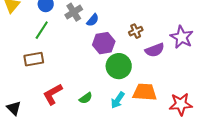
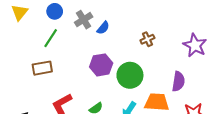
purple hexagon: (104, 43) -> (101, 65), moved
purple semicircle: (155, 50) -> (178, 81), moved, turned -60

